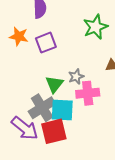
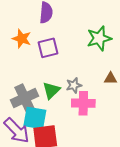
gray cross: (42, 108) -> (25, 98), moved
cyan square: (62, 110) -> (35, 118), moved

